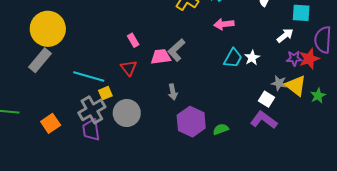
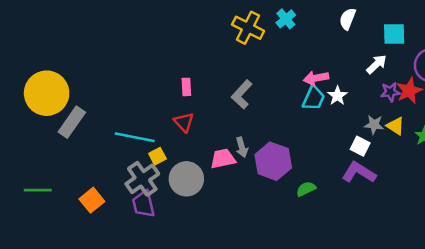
pink arrow: (224, 24) -> (316, 78), moved
yellow circle: (48, 29) -> (47, 93), moved
pink rectangle: (133, 40) -> (186, 87), turned 32
pink trapezoid: (161, 57) -> (223, 159), moved
yellow triangle: (296, 86) -> (395, 126), size x0.7
purple hexagon: (191, 122) -> (273, 161), moved

